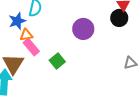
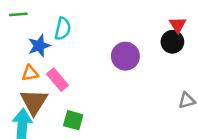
orange triangle: (26, 35) -> (30, 73), moved
green square: (57, 61) -> (73, 120), moved, turned -35

